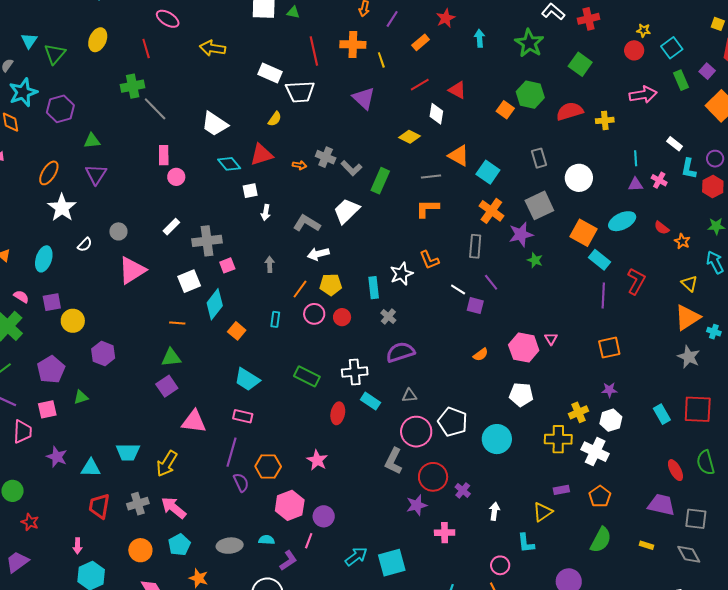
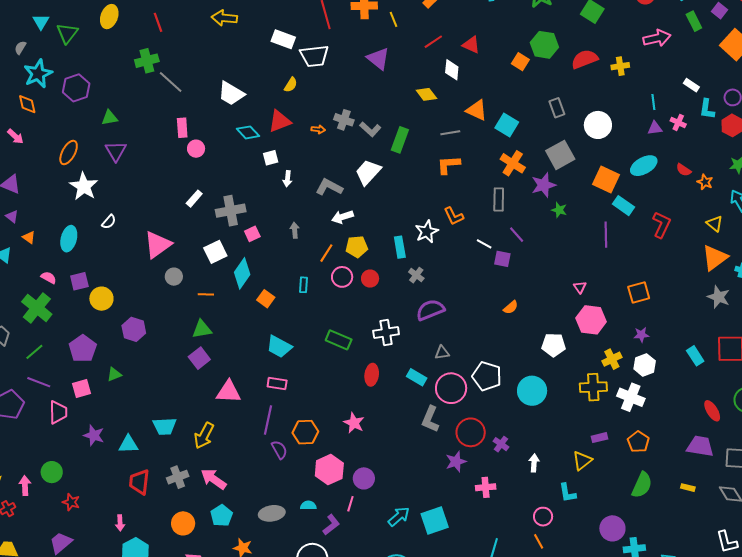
yellow diamond: (410, 137) -> (426, 94), turned 30
gray circle: (118, 231) -> (174, 277), moved
purple line: (603, 295) -> (606, 235), moved
pink hexagon: (524, 348) -> (591, 320), moved
cyan rectangle: (370, 401) -> (417, 377), moved

